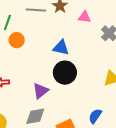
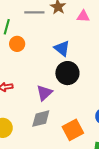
blue triangle: (61, 48) -> (62, 48), turned 30

